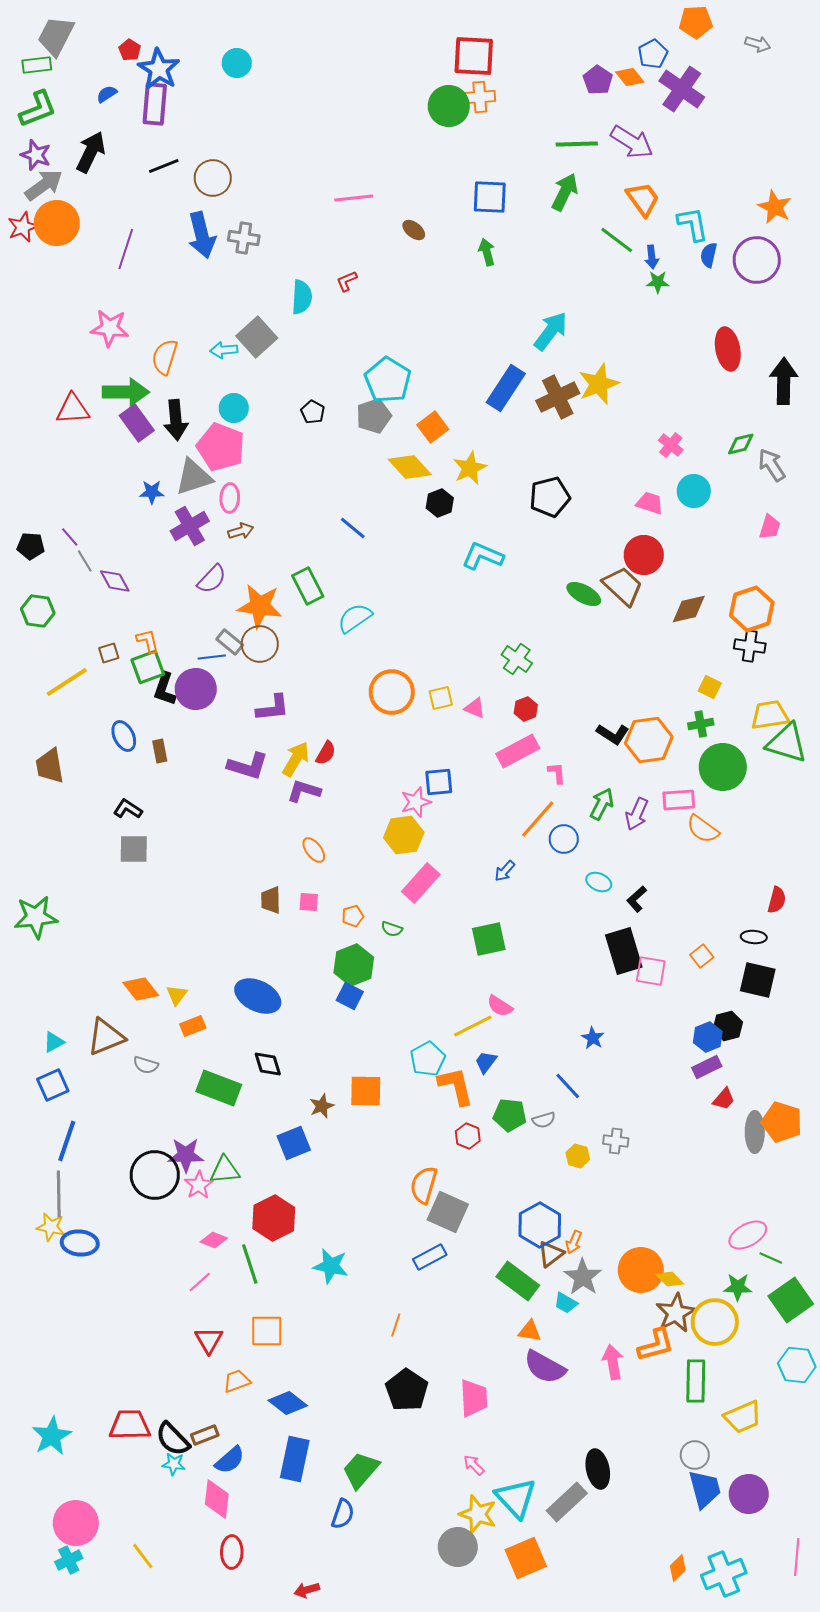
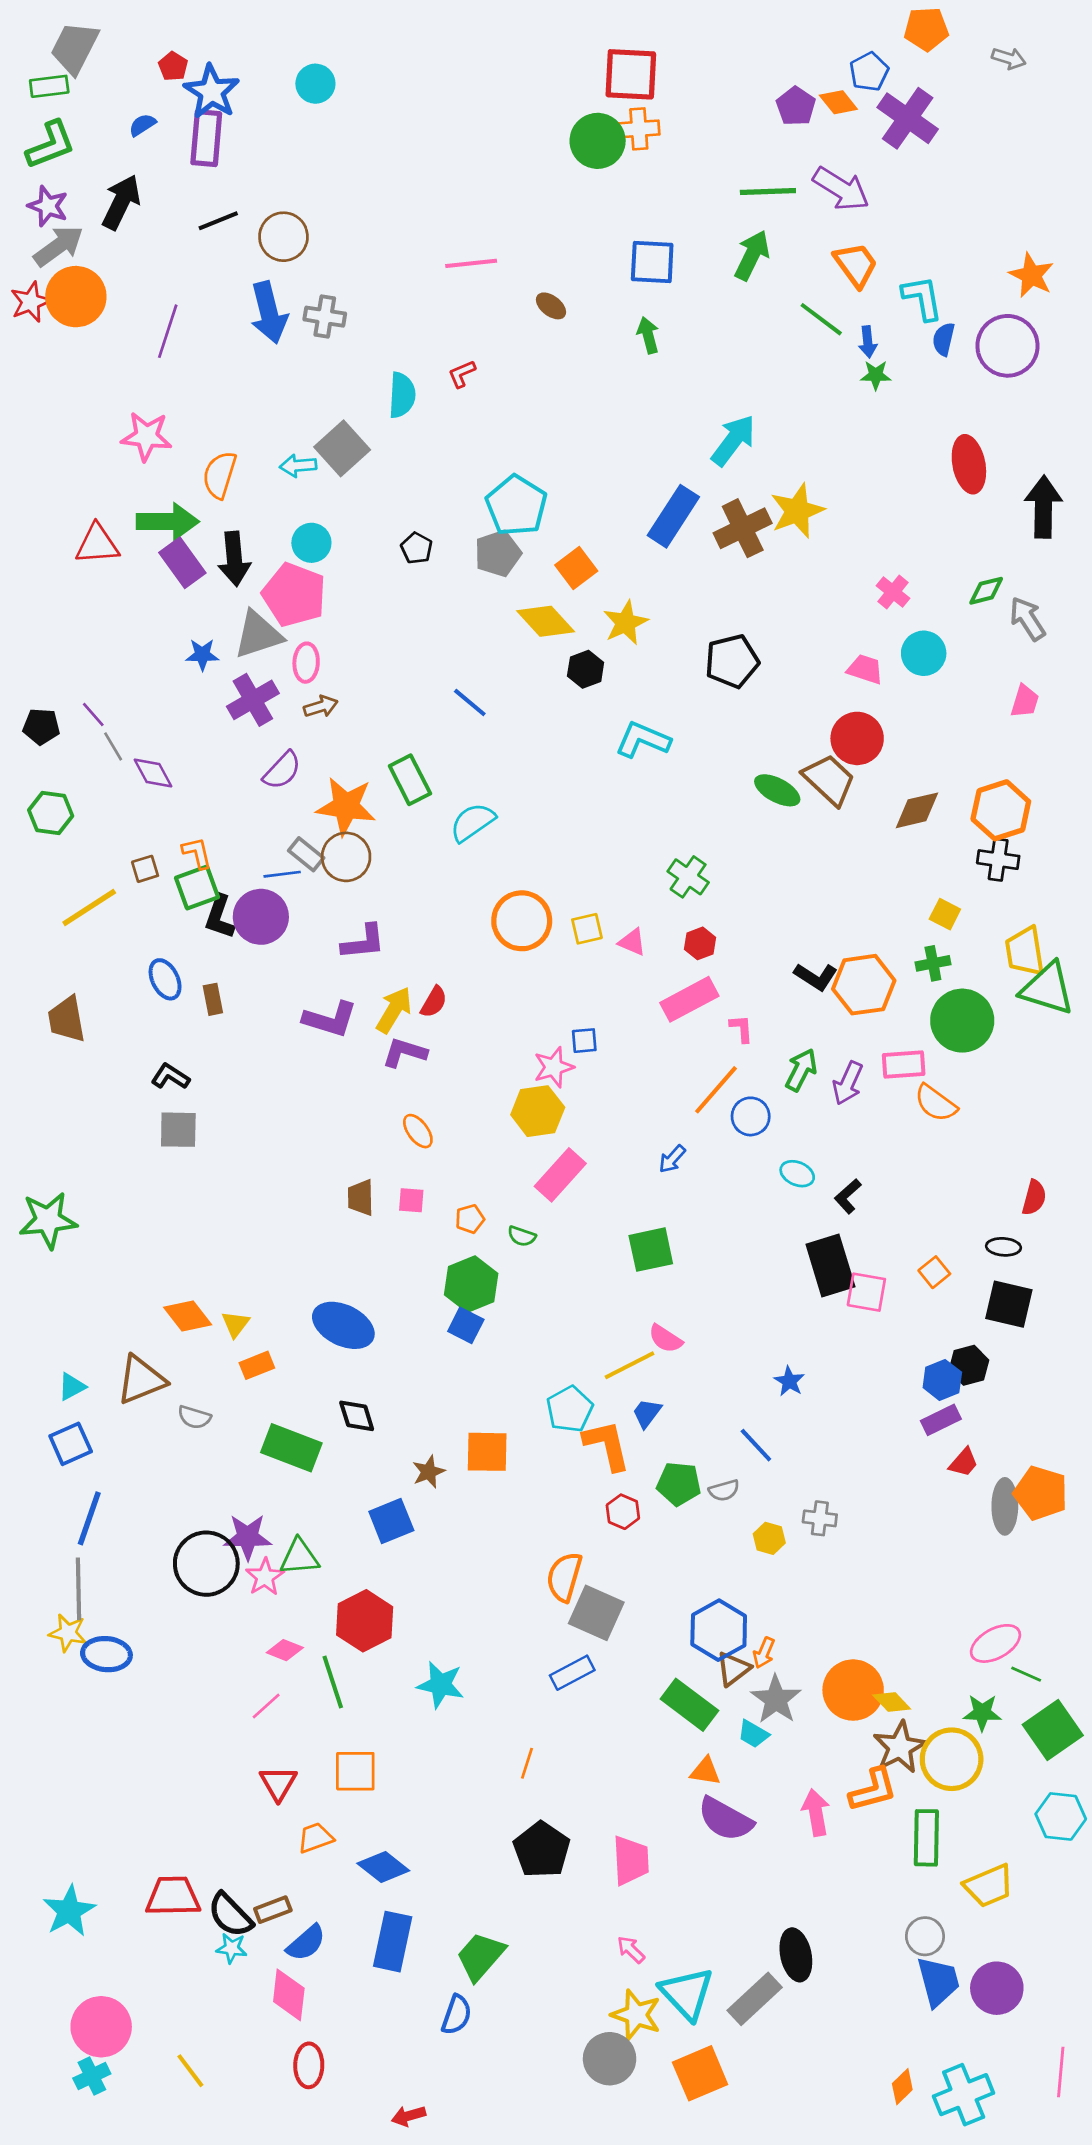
yellow trapezoid: (770, 715) -> (1025, 951), turned -90
blue square: (439, 782) -> (584, 1041), size x0.7

